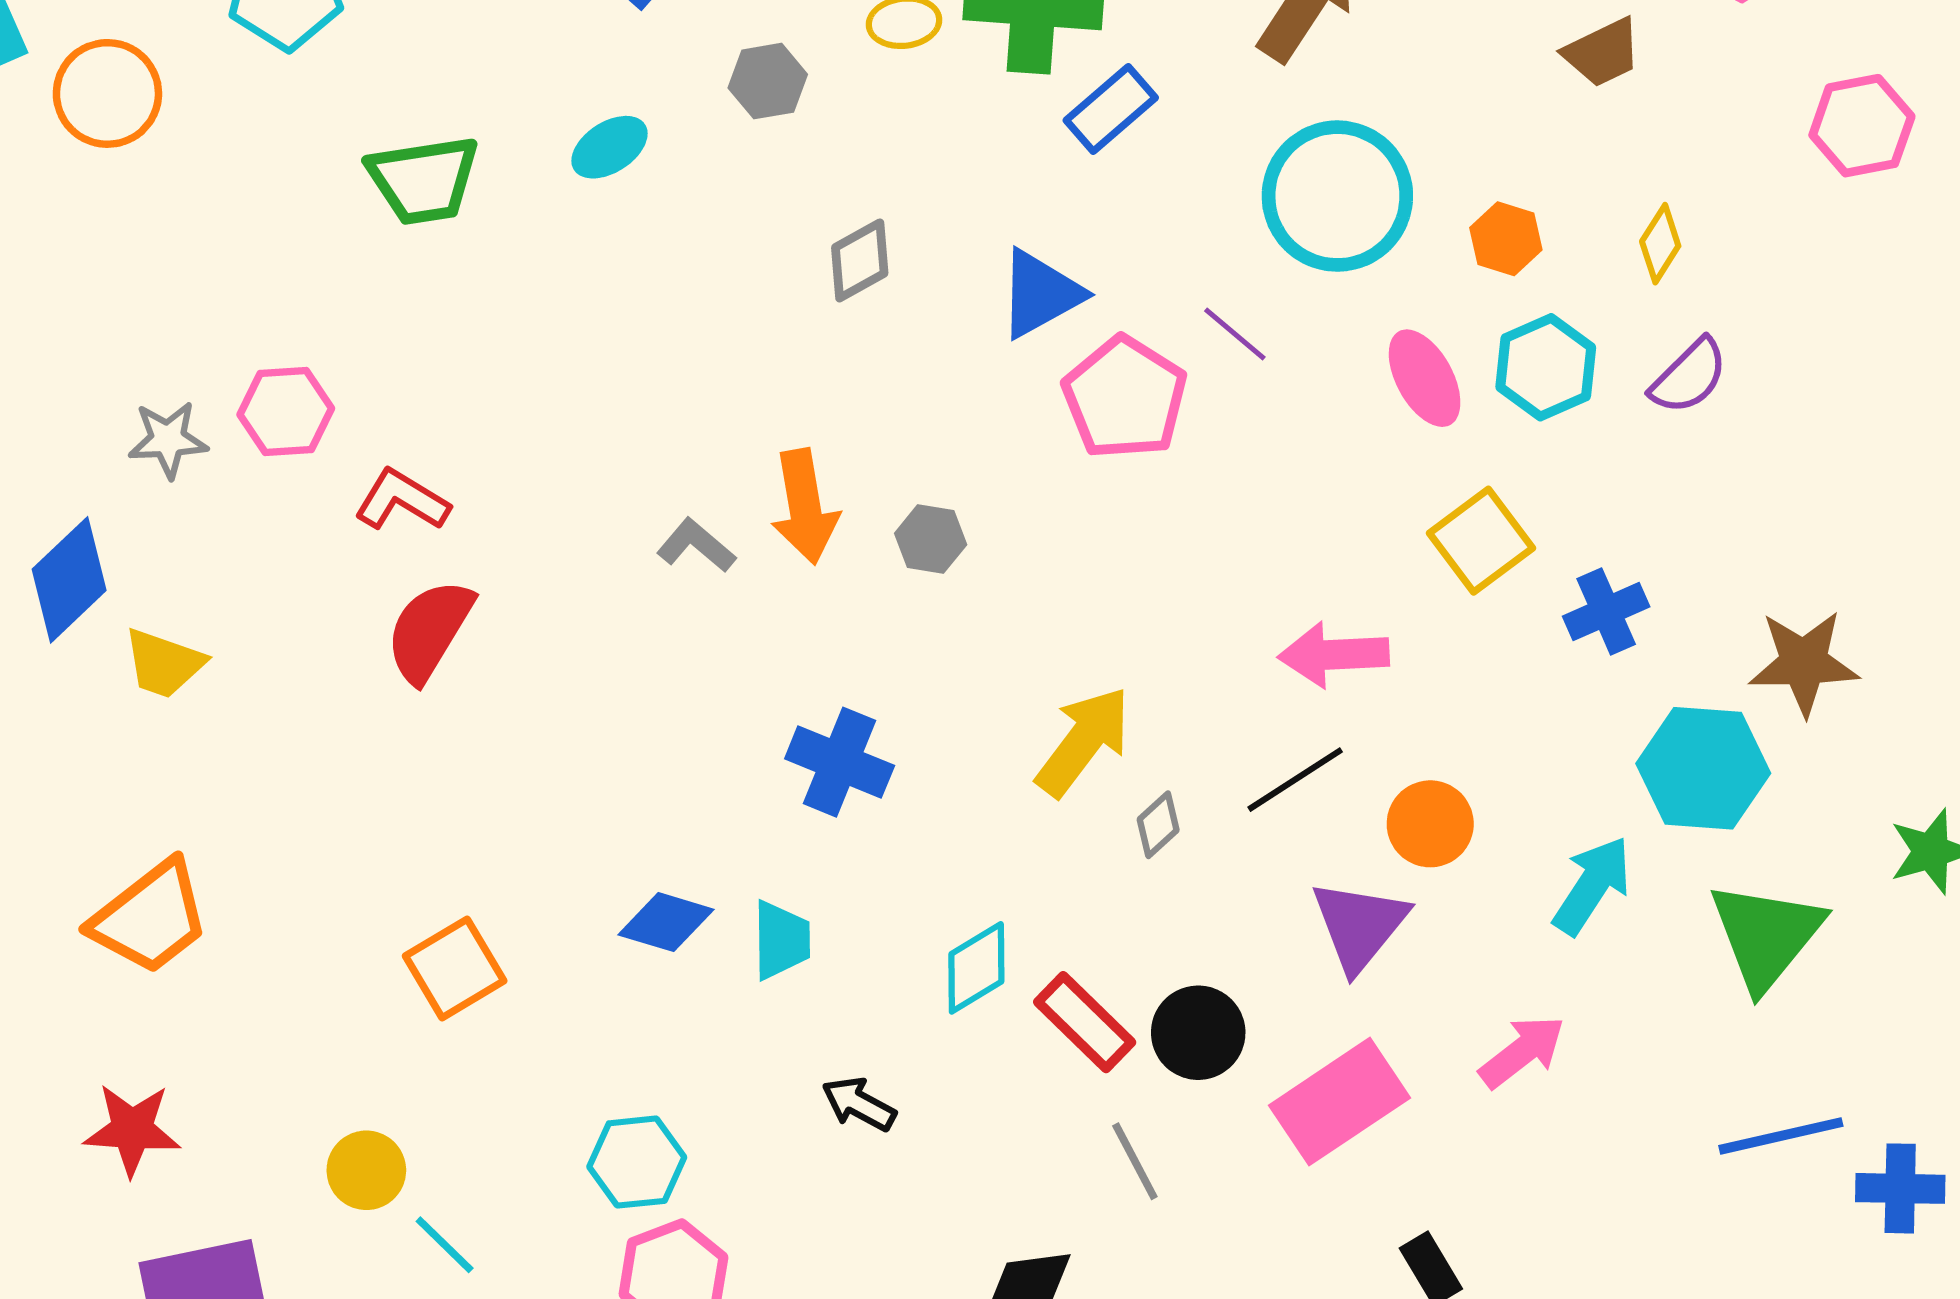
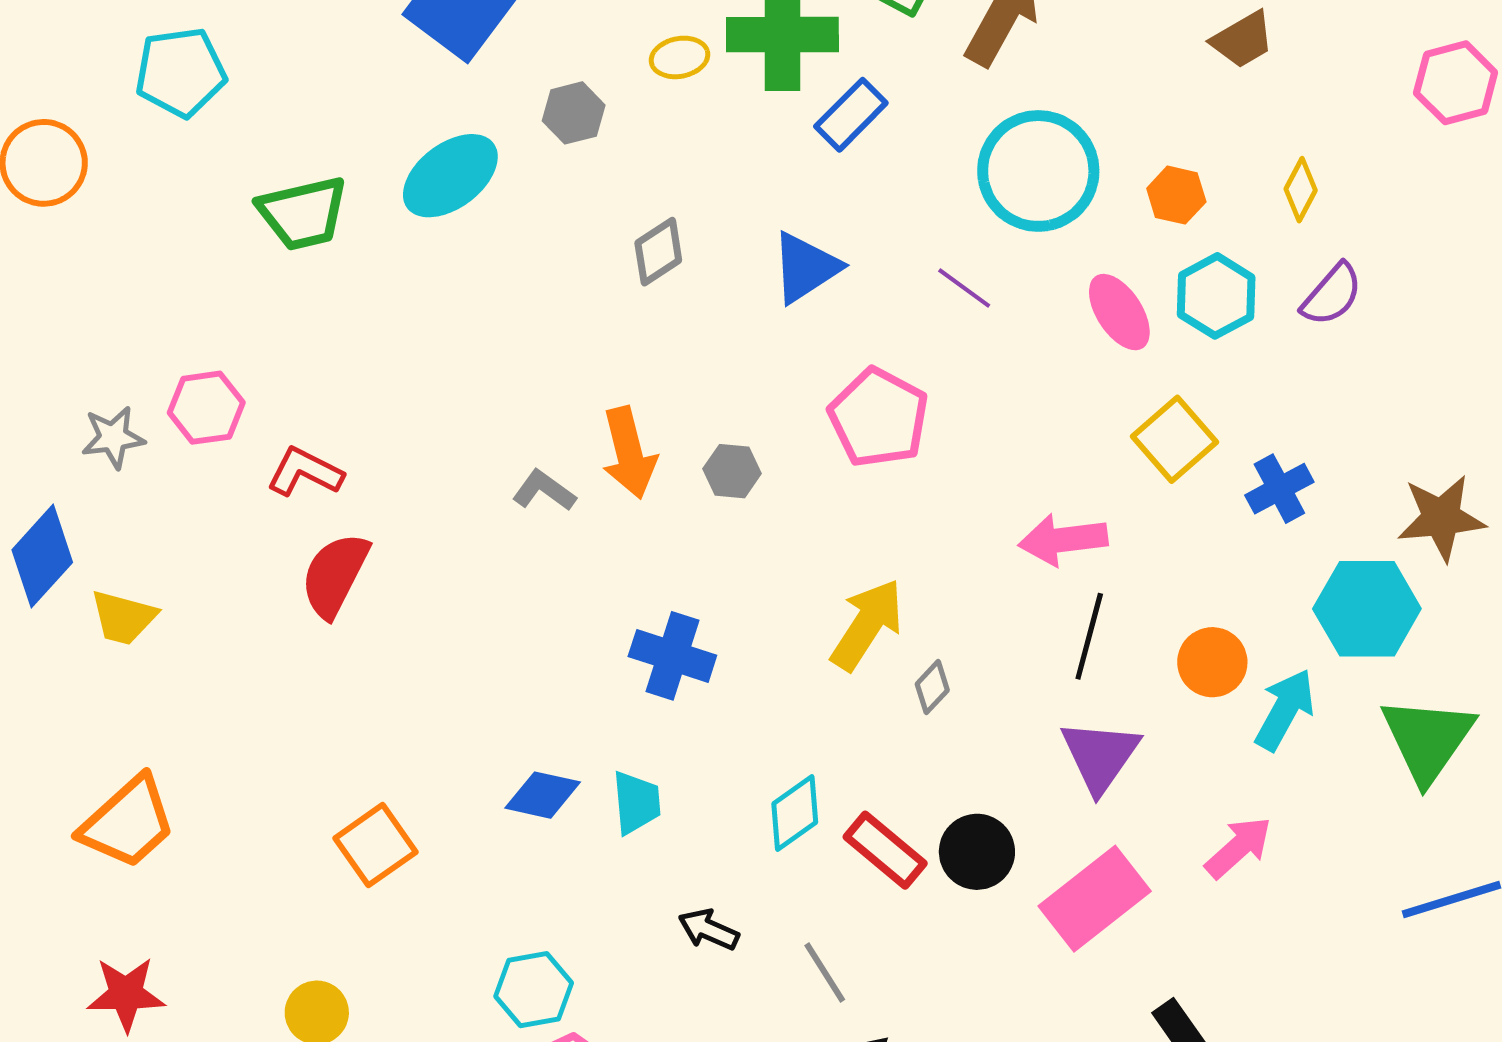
cyan ellipse: (609, 147) -> (450, 176), size x1.6
pink pentagon: (1125, 398) -> (879, 418), moved
black line: (1295, 780) -> (1089, 636), moved, turned -38
orange circle: (1430, 824) -> (1212, 662), moved
gray line: (1135, 1161) -> (825, 973), moved

